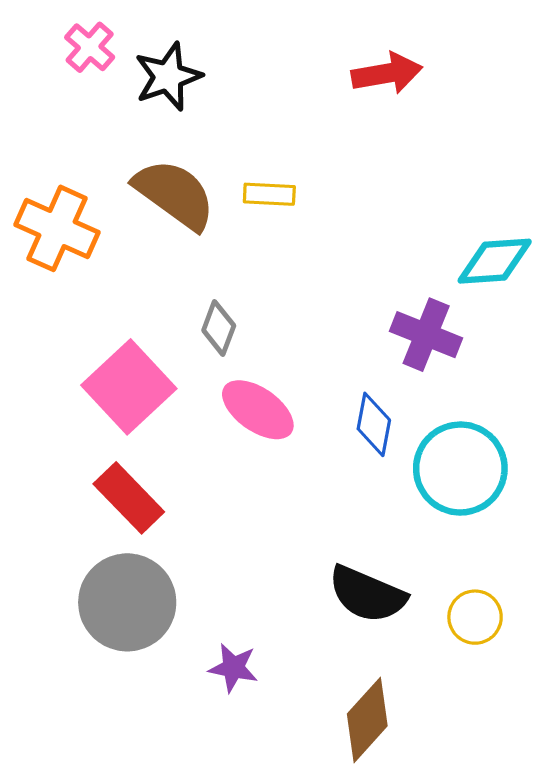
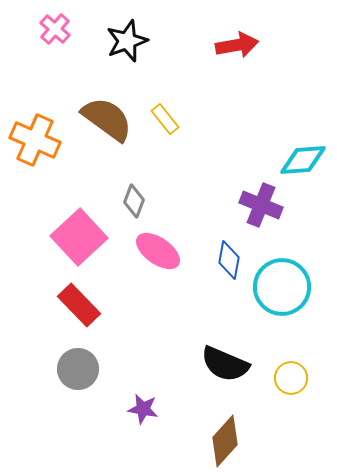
black star: (168, 77) -> (127, 41), moved
yellow rectangle: (269, 194) -> (165, 119), turned 48
gray circle: (127, 602) -> (78, 369), size x0.7

